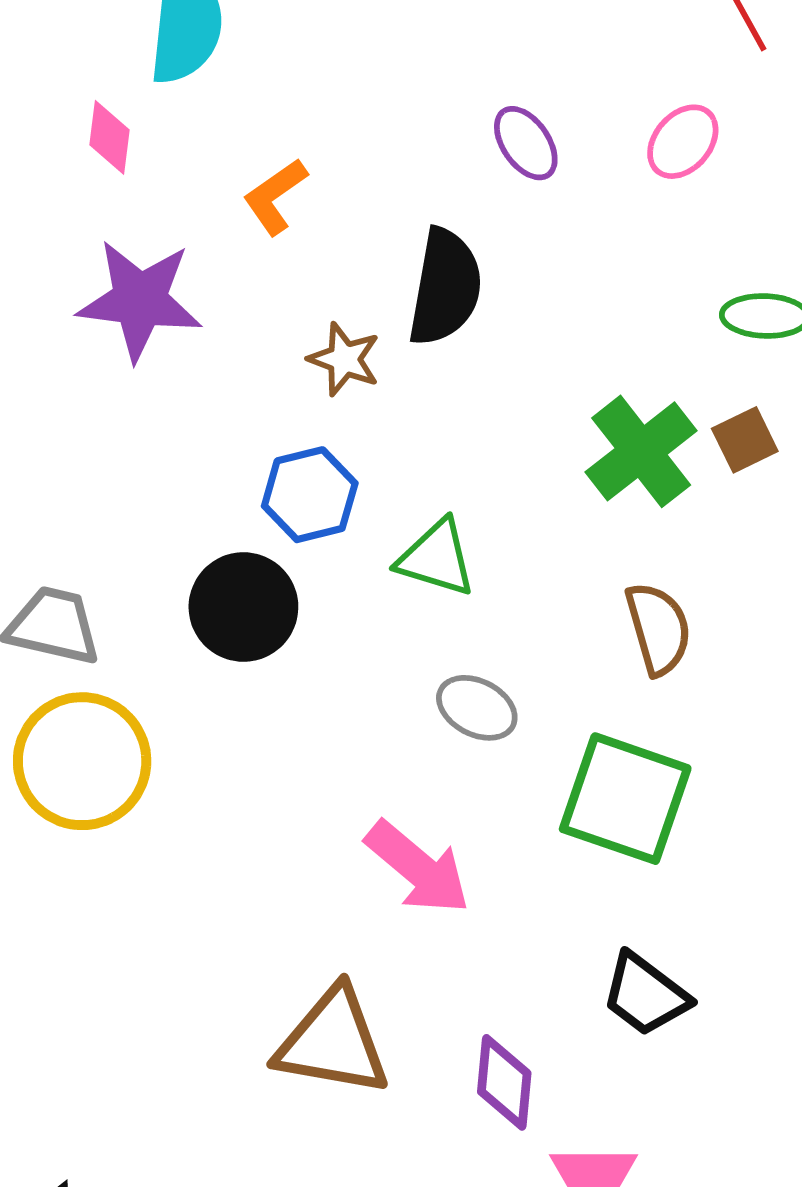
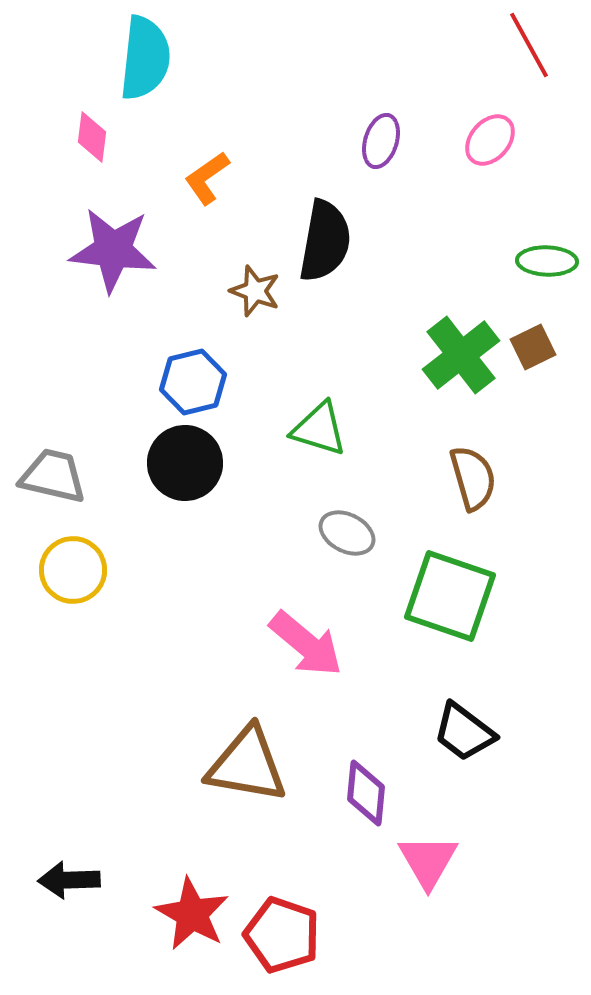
purple ellipse: (526, 143) -> (381, 141), turned 52
blue hexagon: (310, 495) -> (193, 382), moved
yellow circle: (82, 761) -> (73, 570), size x0.7

